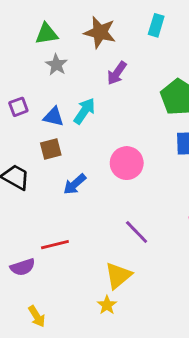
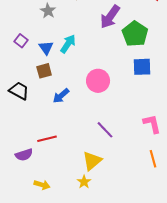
purple arrow: (117, 73) -> (110, 17), moved, size x1.4
purple square: (18, 107) -> (21, 41), turned -32
blue triangle: (54, 117) -> (46, 48), turned 42
yellow arrow: (37, 316) -> (42, 185), moved, turned -42

